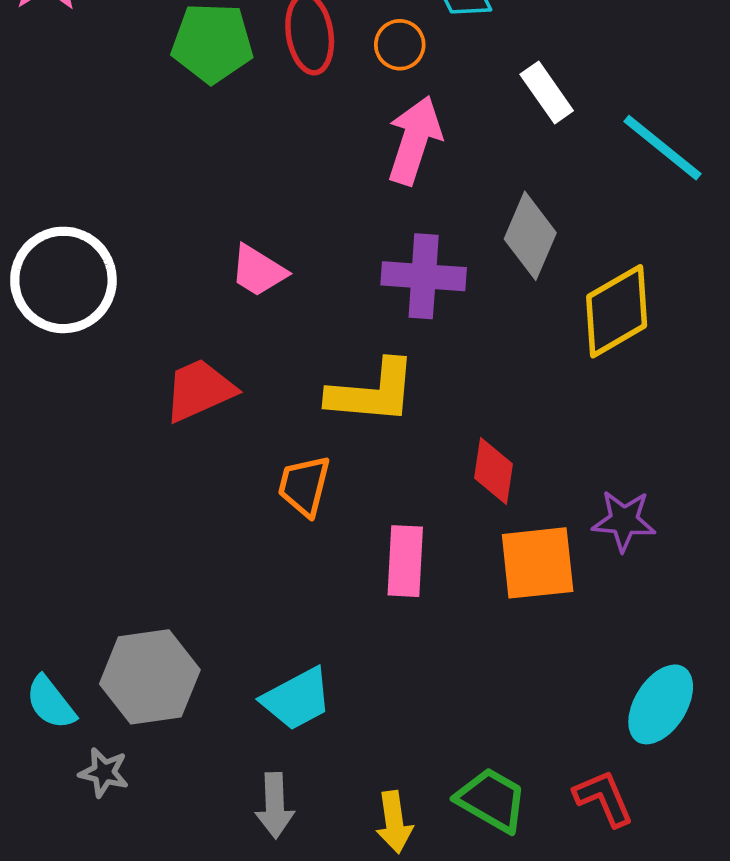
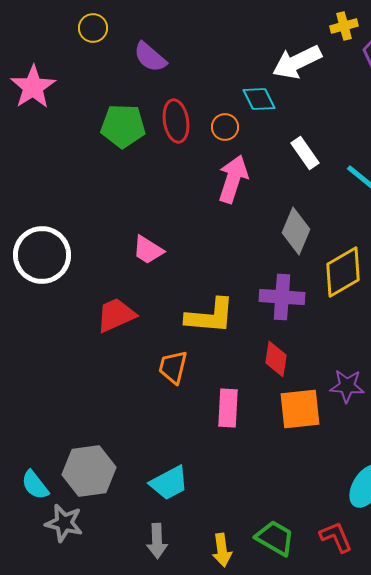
purple cross: (424, 276) -> (282, 297), moved
gray star: (104, 772) -> (64, 523), size x1.4

